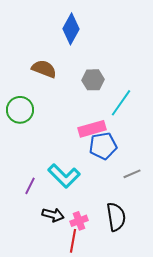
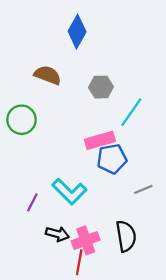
pink cross: (79, 221) -> (86, 240), size x1.4

